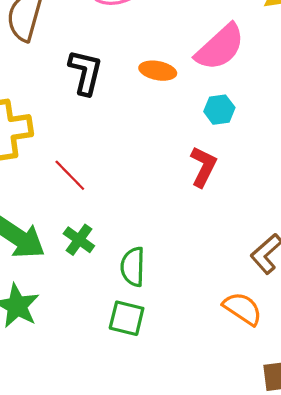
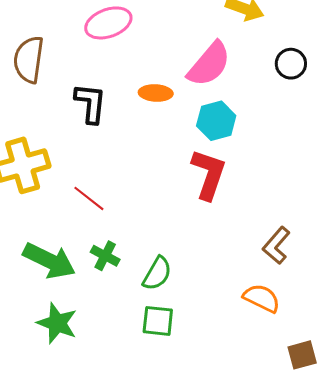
cyan hexagon: (219, 110) -> (216, 121), size x1.4
red L-shape: (203, 167) -> (209, 174), size x1.4
green semicircle: (133, 267) -> (157, 274), turned -144

